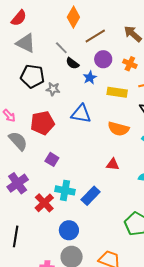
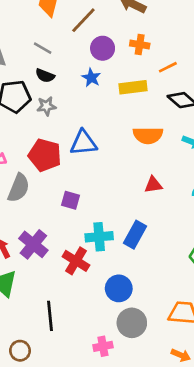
black semicircle: (72, 63) -> (45, 76), moved
blue triangle: (81, 114) -> (83, 143), moved
red pentagon: (43, 123) -> (45, 155), turned -30
gray semicircle: (18, 141) -> (19, 188), turned 80

